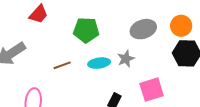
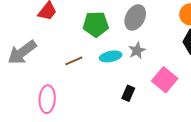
gray ellipse: (143, 29) -> (135, 17), moved, turned -40
pink square: (152, 90) -> (165, 80), turned -30

